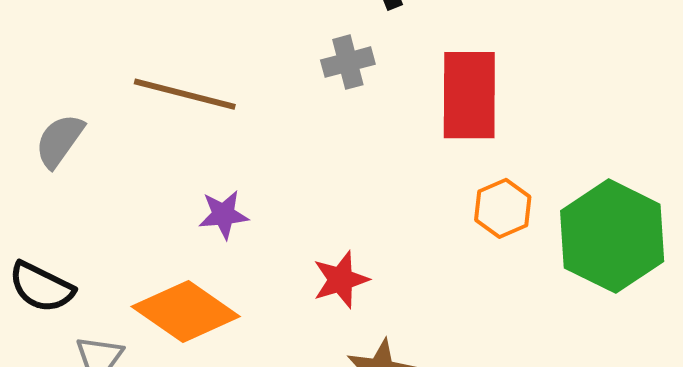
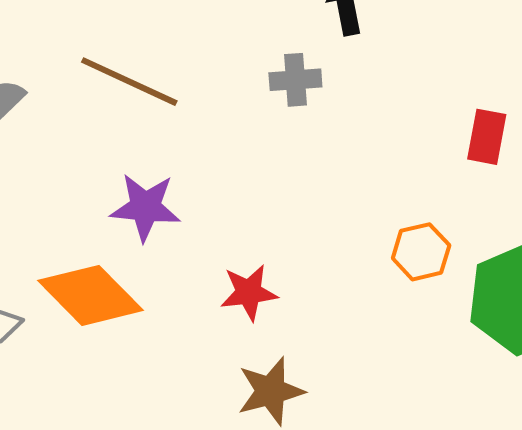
red rectangle: (469, 95) -> (487, 137), moved, size x0.6
purple star: (224, 215) -> (145, 207), size x1.4

